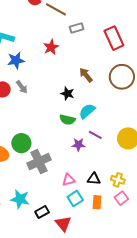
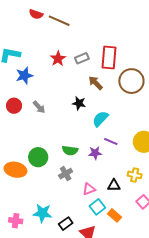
gray rectangle: (77, 28) -> (82, 58), moved
red rectangle: (114, 38) -> (109, 58), moved, turned 35
gray arrow: (22, 87) -> (39, 107), moved
green semicircle: (67, 120) -> (70, 150), moved
gray cross: (39, 162) -> (66, 174), moved, size x0.6
yellow cross: (118, 180) -> (135, 175), moved
orange rectangle: (97, 202) -> (115, 215), moved, turned -48

